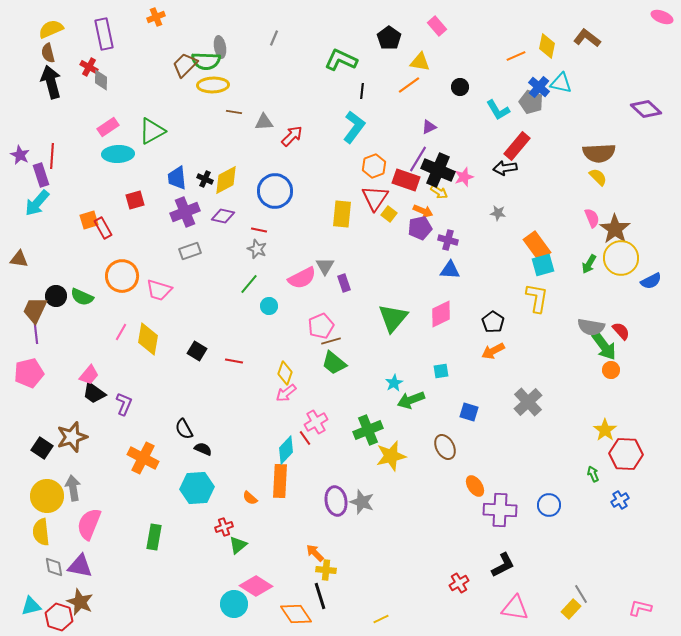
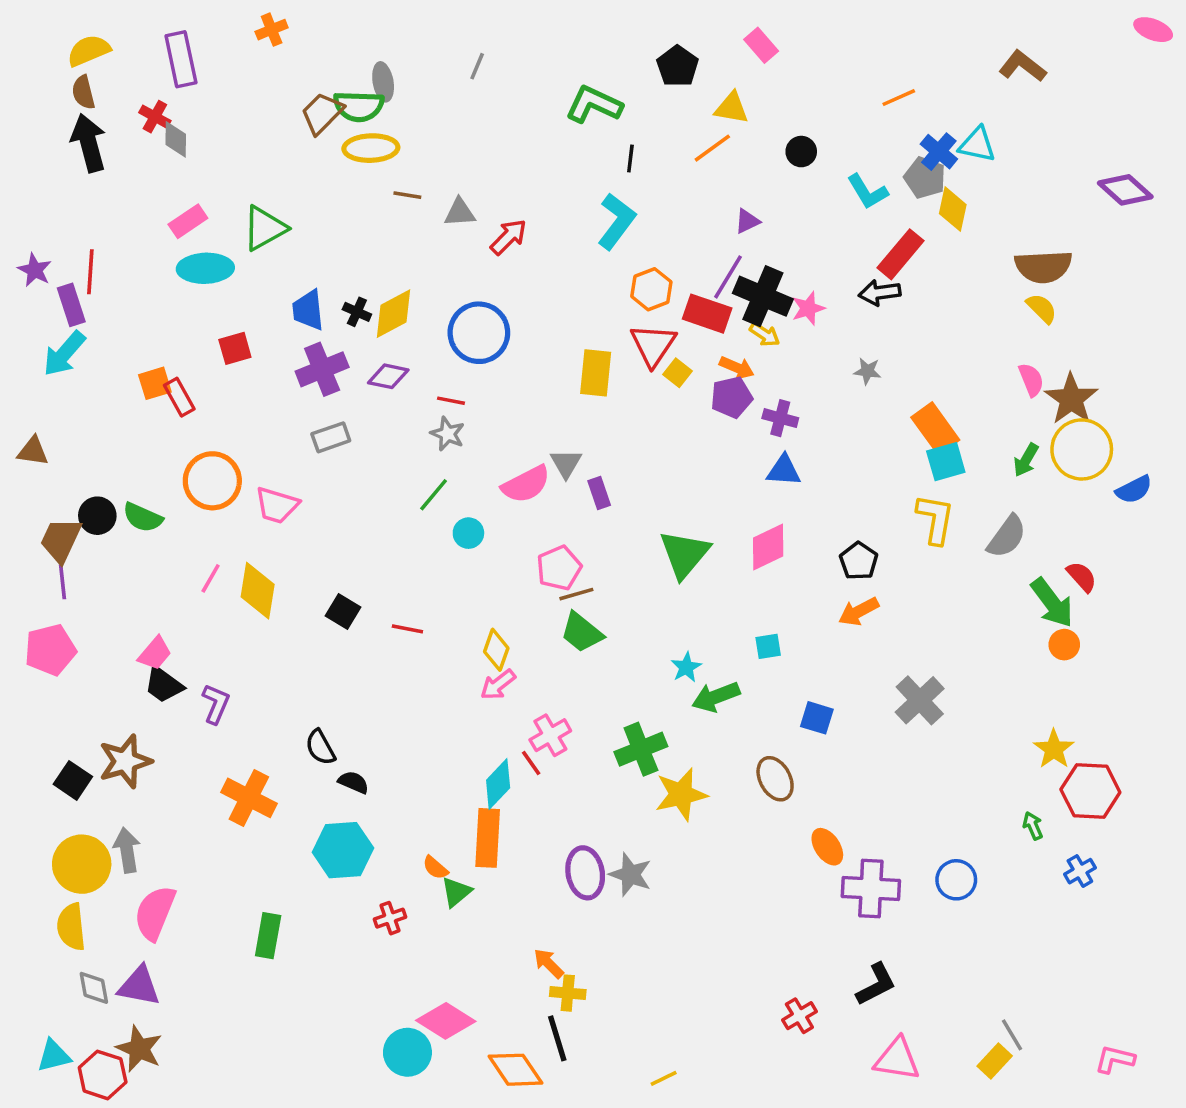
yellow diamond: (547, 46) -> (953, 209), moved
gray semicircle: (591, 327) -> (1007, 537), moved, turned -64
green triangle: (238, 545) -> (456, 892), moved

